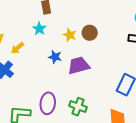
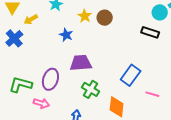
purple trapezoid: (79, 65) -> (81, 63), moved
green cross: (78, 107) -> (91, 89), moved

